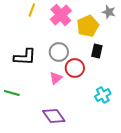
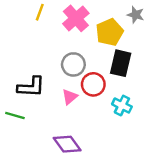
black rectangle: (97, 51) -> (121, 63), size x1.5
black L-shape: (25, 57) -> (31, 87), moved
cyan cross: (103, 95) -> (122, 106), moved, turned -35

